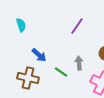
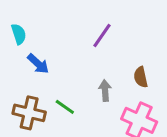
blue arrow: (39, 55) -> (38, 64), moved
green line: (61, 72) -> (65, 107), moved

